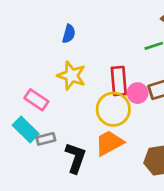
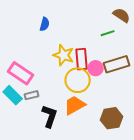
yellow star: (71, 76) -> (64, 55), moved
pink rectangle: (36, 100) -> (21, 73), size x1.4
gray rectangle: (46, 139) -> (32, 95), moved

